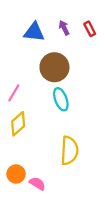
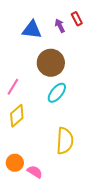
red rectangle: (90, 29) -> (77, 19), moved
cyan ellipse: (61, 99) -> (57, 93), turned 60

